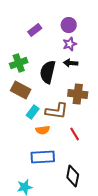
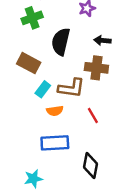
green cross: (19, 63) -> (32, 18), moved
black arrow: (71, 63) -> (102, 40), moved

